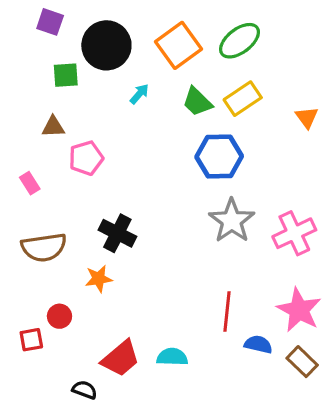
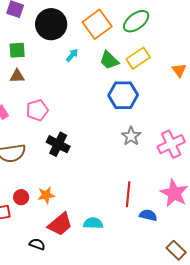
green square: (66, 75) -> (17, 50), moved
pink pentagon: (86, 158) -> (37, 110), moved
gray star: (232, 221) -> (131, 136), size x0.7
orange star: (99, 279) -> (46, 195), moved
brown rectangle: (302, 362) -> (176, 250), moved

